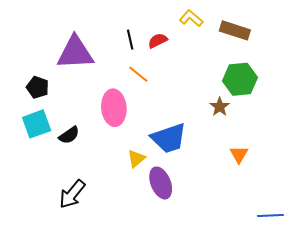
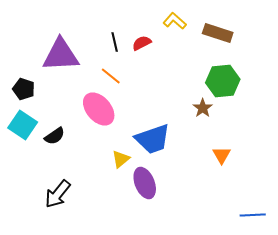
orange line: (138, 74) -> (111, 76), moved
pink ellipse: (114, 108) -> (99, 109), turned -36
cyan square: (37, 124) -> (23, 125), turned -36

